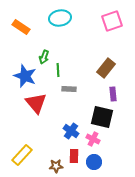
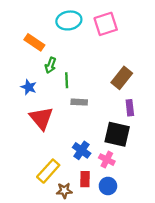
pink square: (112, 21) -> (106, 24), moved
orange rectangle: (21, 27) -> (34, 42), moved
blue star: (25, 76) -> (29, 87), size x0.6
yellow rectangle: (22, 155) -> (48, 171), moved

